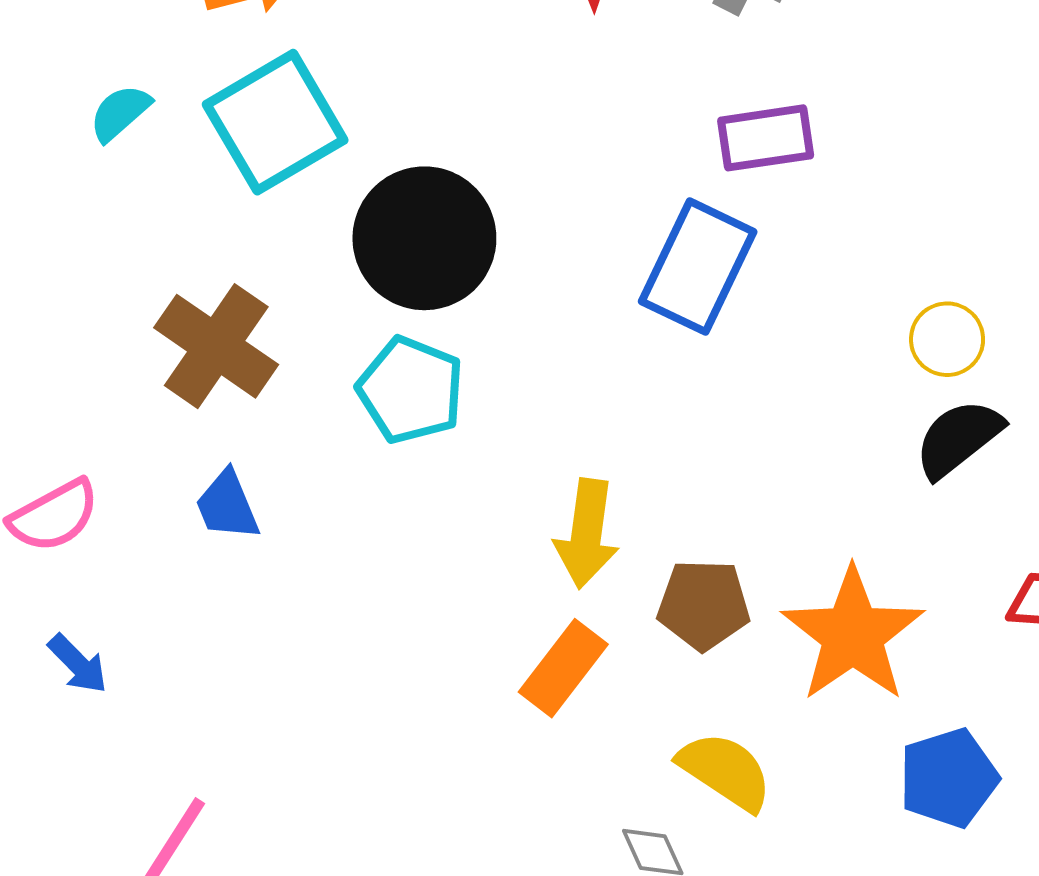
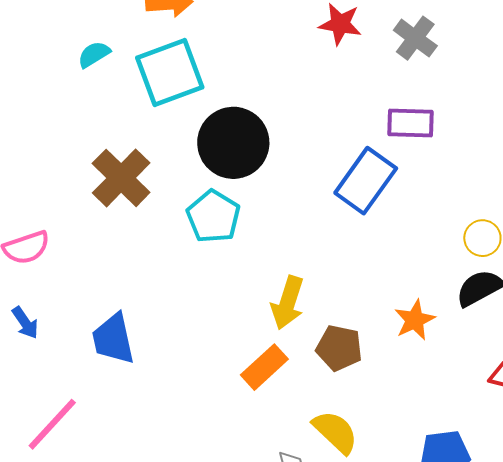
blue trapezoid: (227, 505) -> (113, 339), moved, size x1.4
orange star: (853, 635) -> (415, 320), moved, size x0.6

